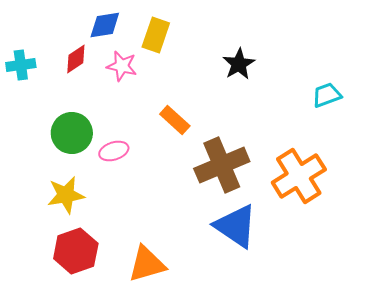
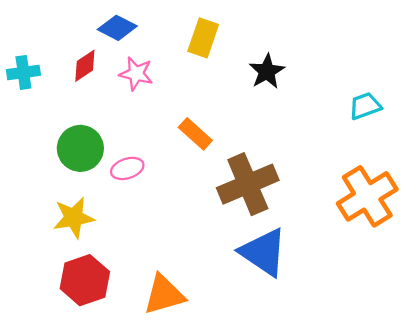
blue diamond: (105, 25) -> (117, 28), turned 36
yellow rectangle: (156, 35) -> (203, 38), moved
orange cross: (299, 176) -> (367, 196), moved

